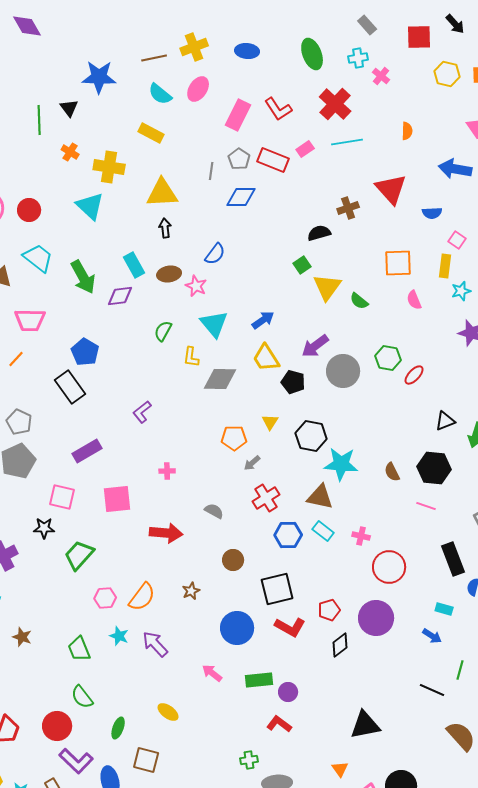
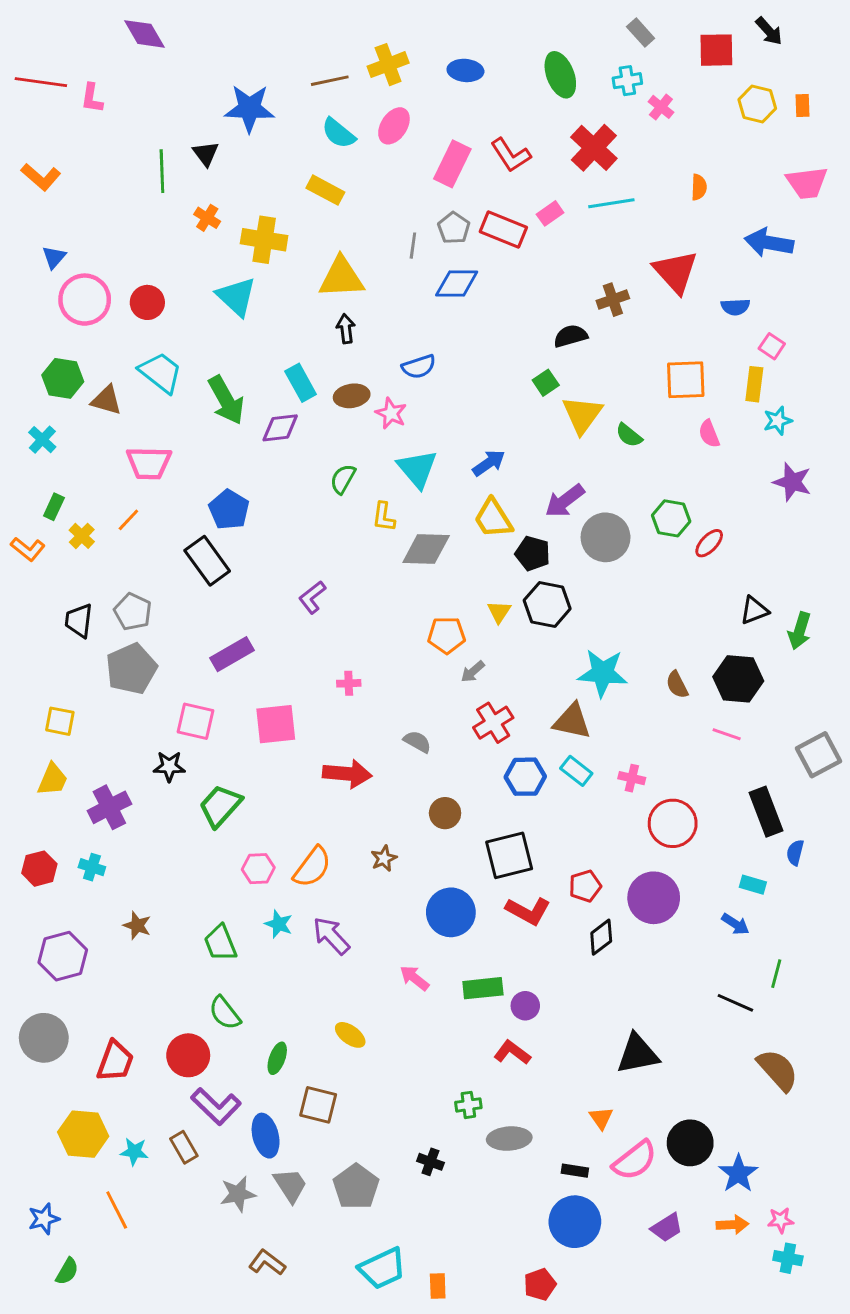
blue semicircle: (215, 254) -> (419, 367), turned 35
black hexagon: (311, 436) -> (547, 604), moved

